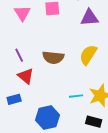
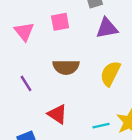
brown semicircle: (53, 57) -> (66, 67), moved
red triangle: (26, 76) -> (57, 114), moved

